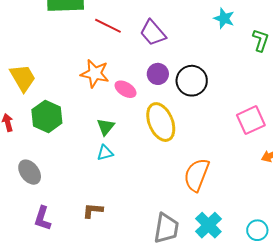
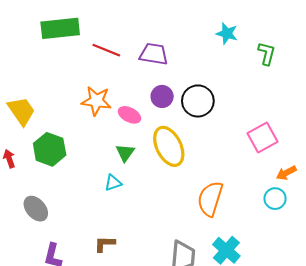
purple trapezoid: (153, 33) -> (154, 54), turned 144
green triangle: (106, 127) -> (125, 153), moved
cyan circle: (257, 230) -> (275, 199), moved

